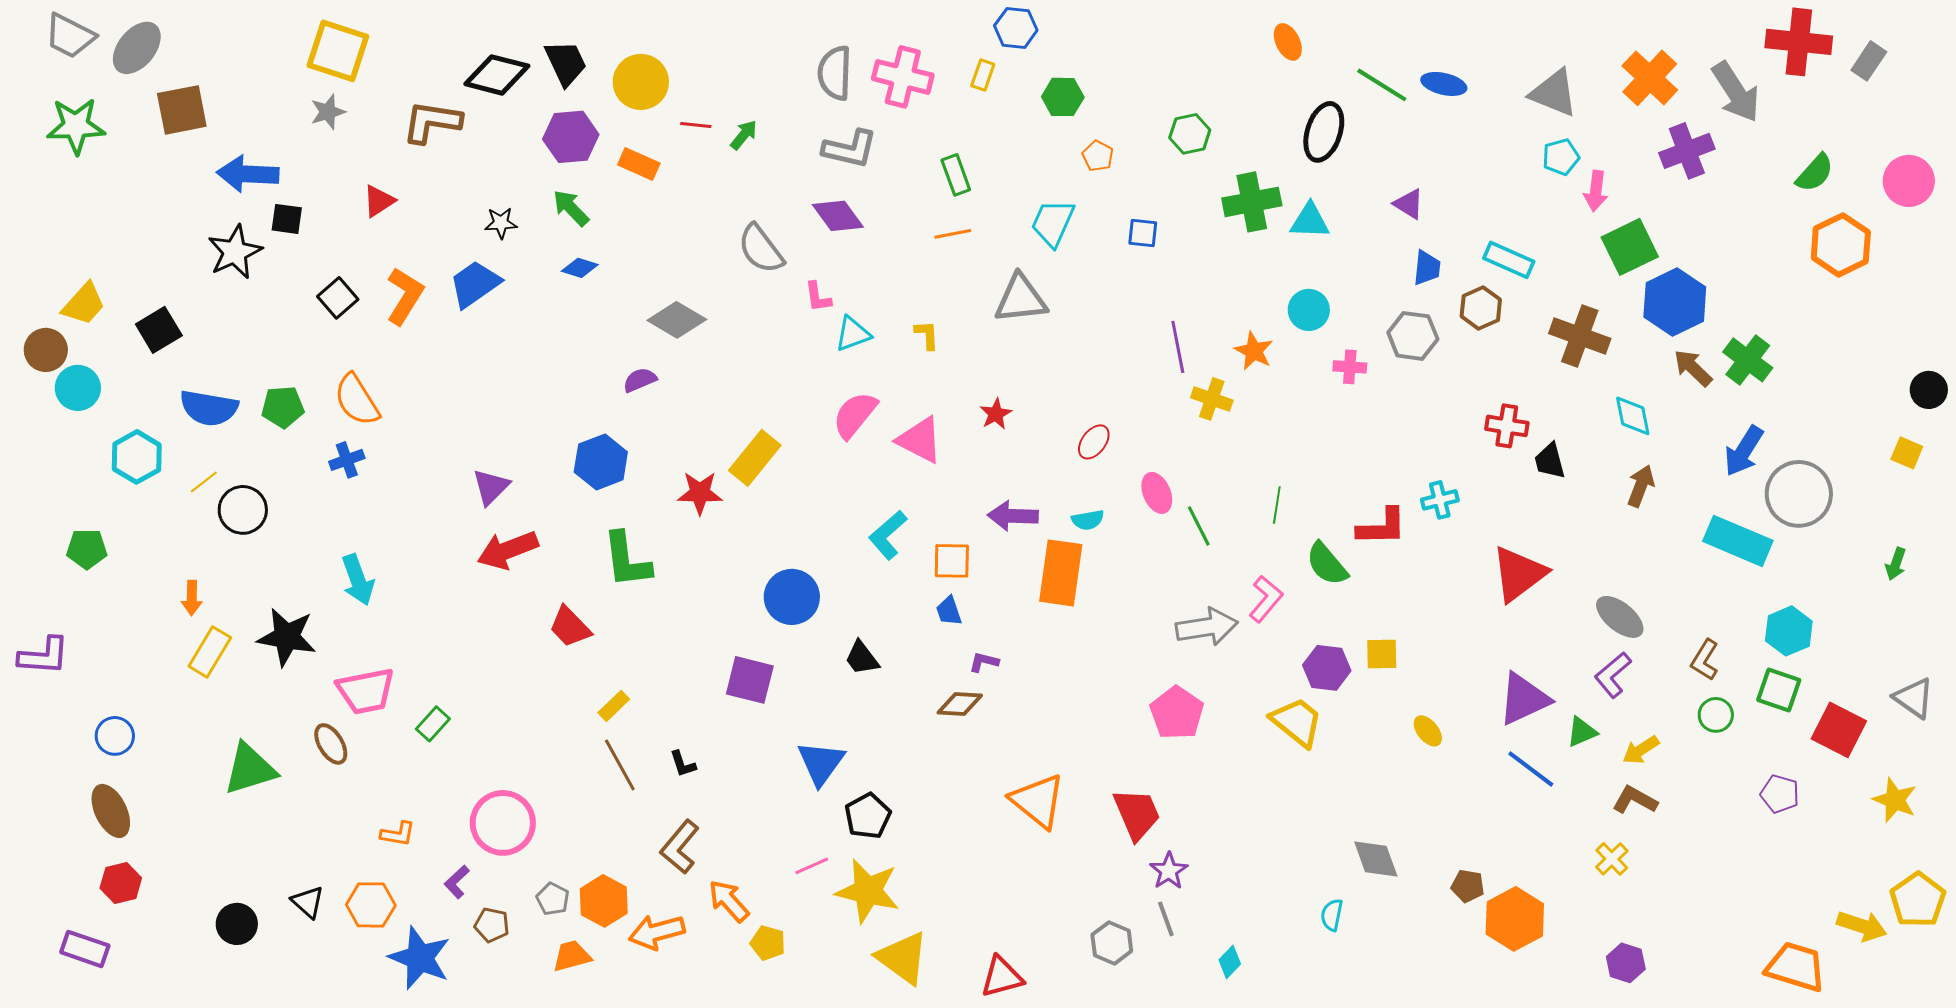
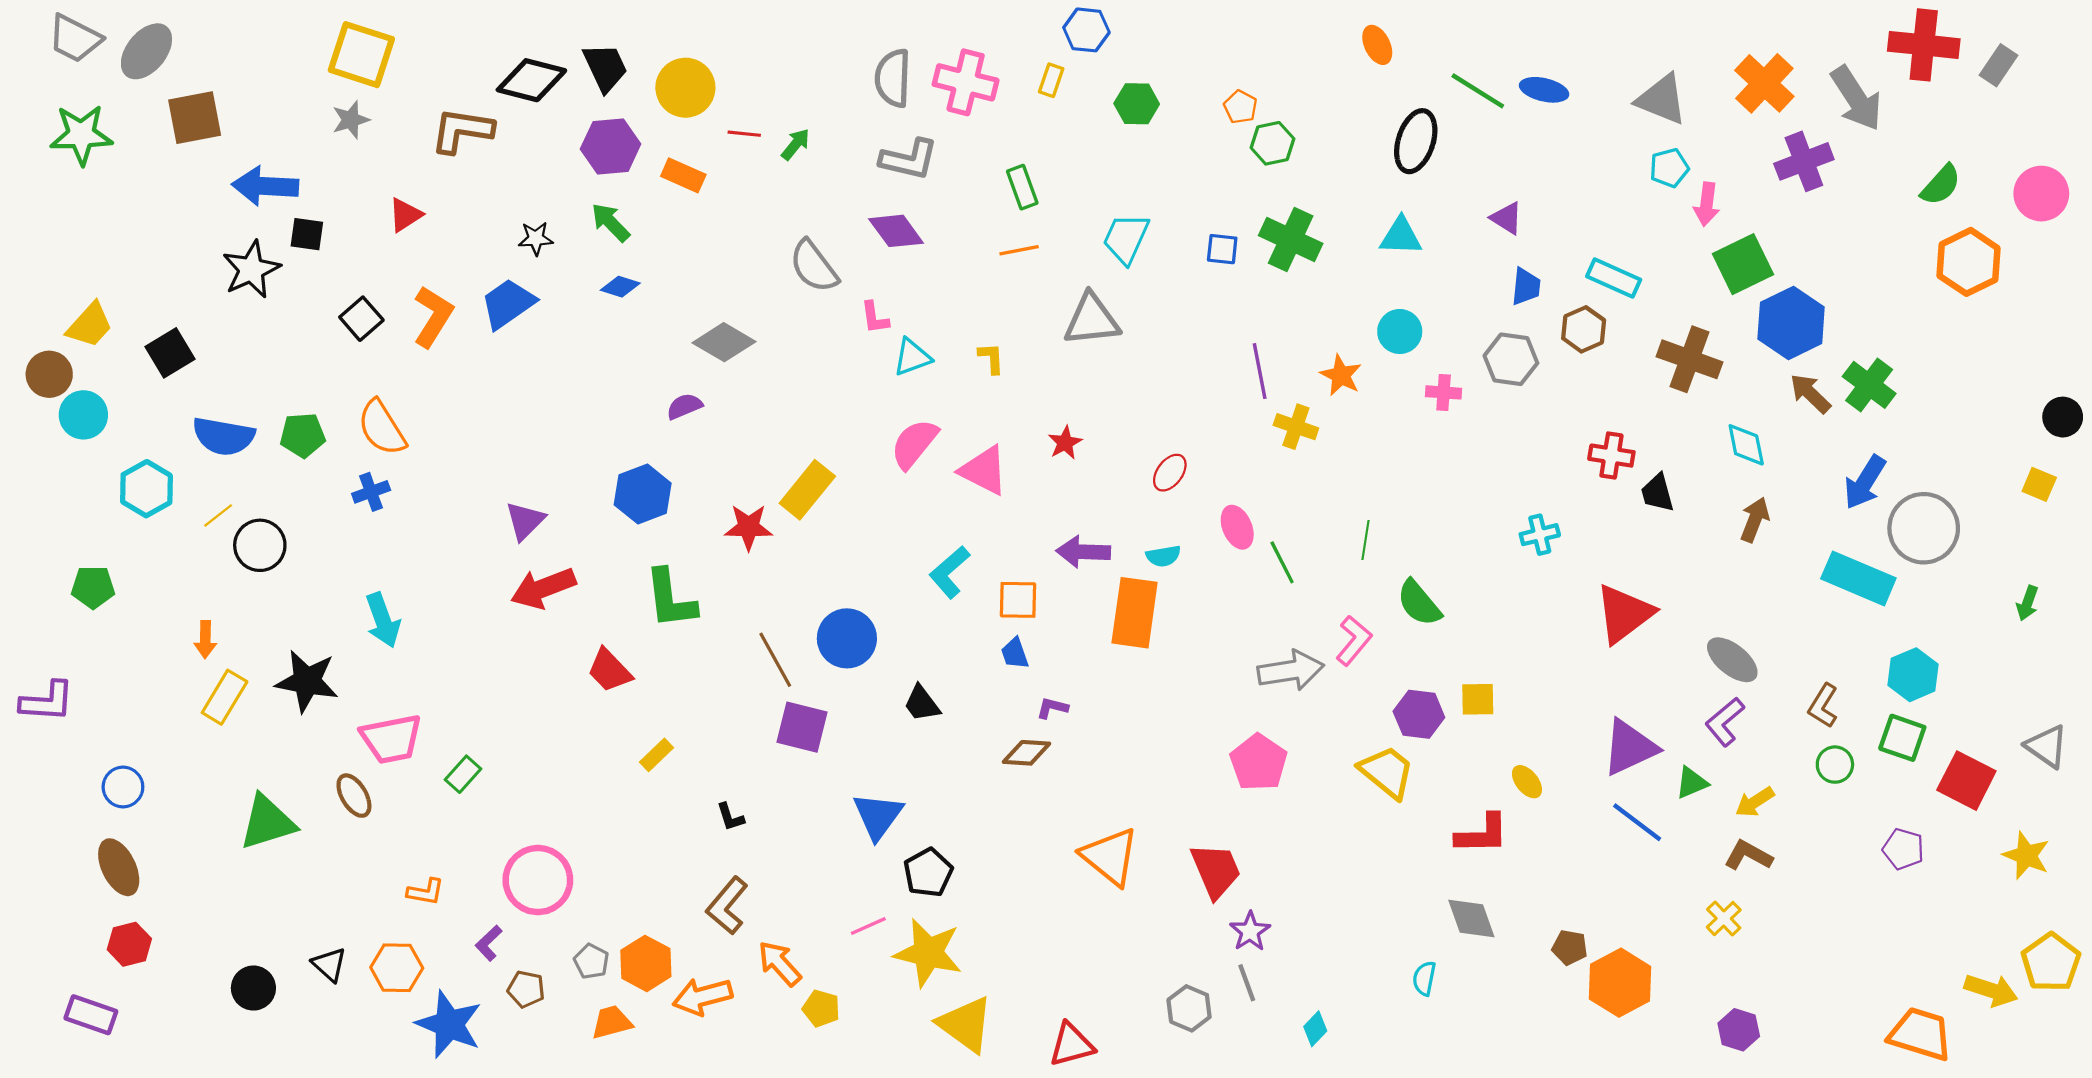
orange pentagon: (1098, 156) -> (1240, 107), moved
green cross: (1252, 202) -> (1291, 240), moved, turned 36
red L-shape: (1382, 527) -> (1482, 834), moved
brown line: (620, 765) -> (775, 660), moved

